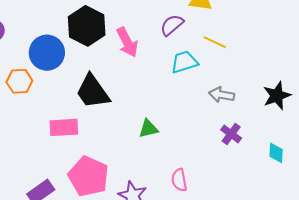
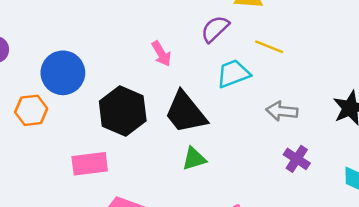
black hexagon: (87, 26) -> (123, 111), moved
pink arrow: (127, 42) -> (161, 54), size x0.7
black trapezoid: (93, 92) -> (186, 112), moved

